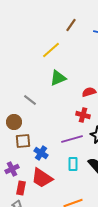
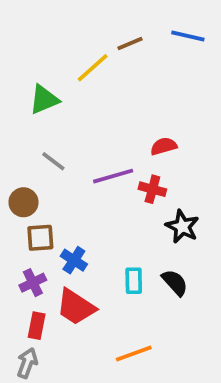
brown line: (71, 25) -> (130, 43), moved, turned 32
green triangle: (58, 78) -> (44, 100), moved
purple line: (72, 139) -> (113, 176), moved
purple cross: (12, 169) -> (33, 283), moved

